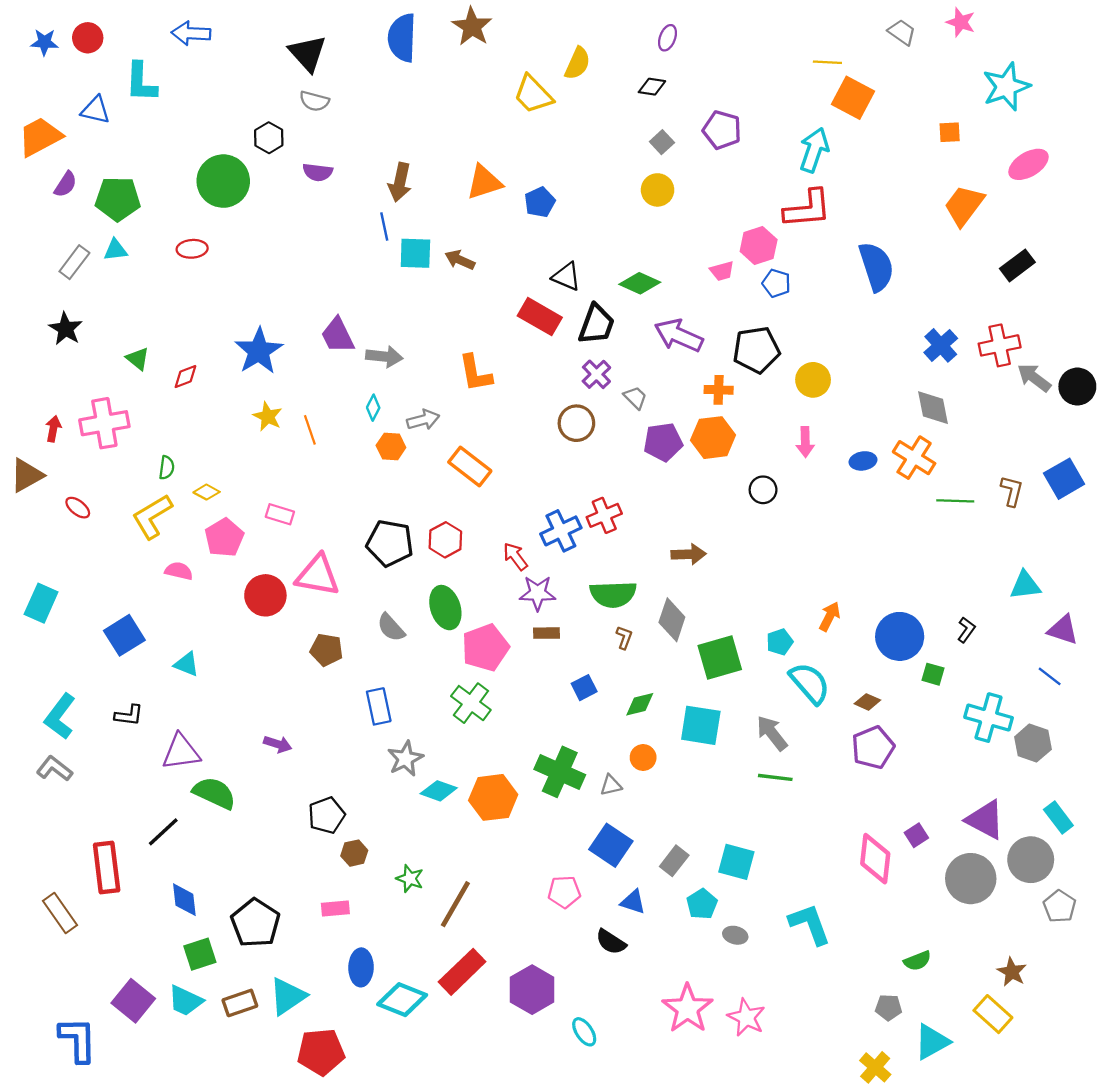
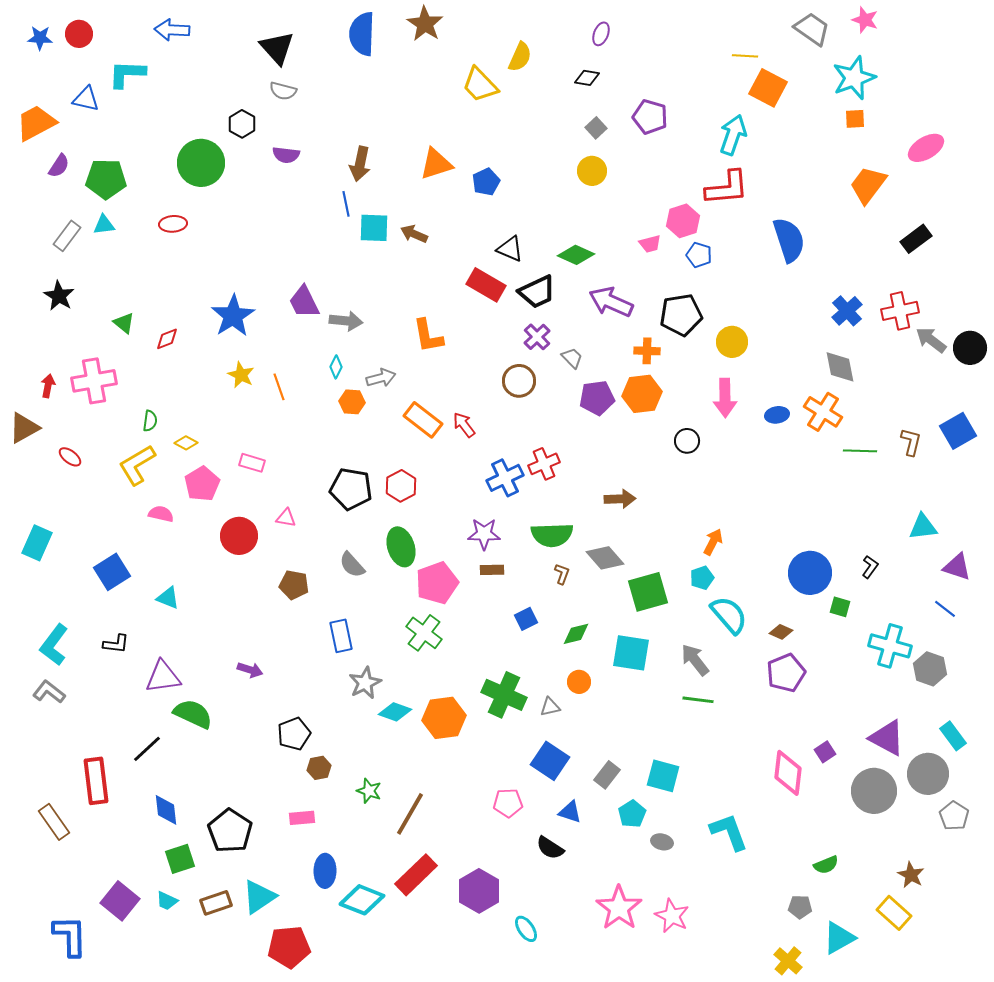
gray trapezoid: (902, 32) -> (812, 29), size x1.4
cyan L-shape: (141, 82) -> (127, 74), turned 90
cyan star: (1006, 87) -> (854, 78), moved
black trapezoid: (596, 324) -> (537, 292), turned 45
pink arrow: (805, 442) -> (725, 398), size x1.4
red arrow: (515, 556) -> (464, 425), moved
pink triangle: (318, 575) -> (286, 518), size x0.5
orange arrow: (830, 616) -> (713, 542), moved
gray diamond: (672, 620) -> (605, 558), turned -60
cyan trapezoid: (185, 1001) -> (167, 901), size x0.7

